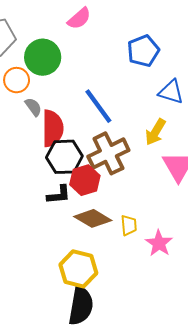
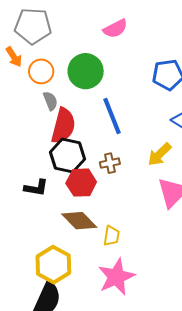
green circle: (43, 57) -> (86, 71), moved
brown cross: (108, 153) -> (110, 163), size x0.5
black L-shape: (59, 195) -> (36, 188), moved
pink star: (159, 243) -> (116, 277), moved, size x1.4

